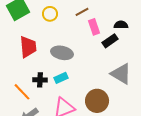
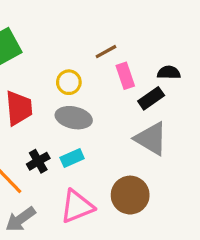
yellow circle: (50, 14) -> (69, 82), moved
gray triangle: (121, 74) -> (151, 139), moved
black cross: (40, 80) -> (38, 161), turned -32

